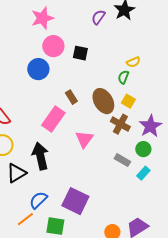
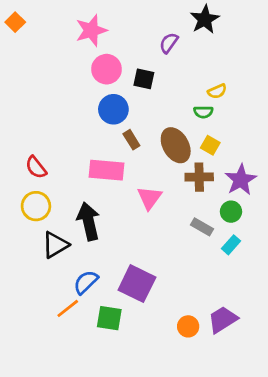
purple semicircle: (98, 17) -> (169, 43), moved
blue circle: (38, 69) -> (113, 109), moved
green semicircle: (123, 77) -> (203, 112), turned -112
pink rectangle: (53, 119) -> (107, 170), turned 60
brown cross: (120, 124) -> (199, 177), turned -30

